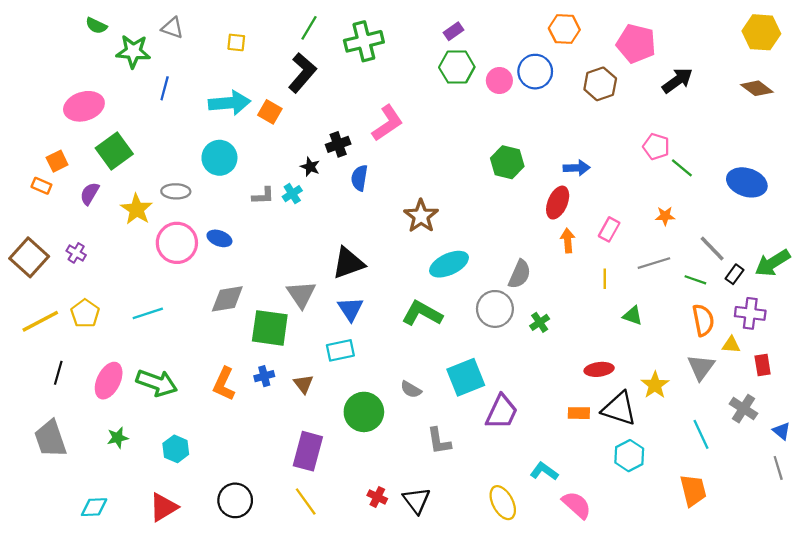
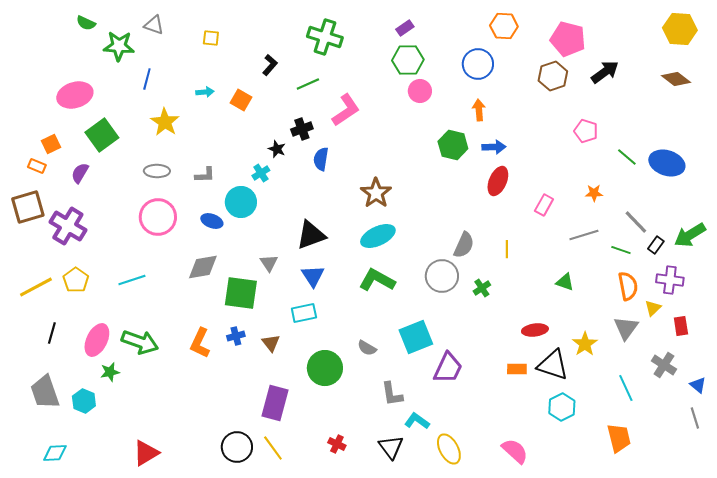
green line: (309, 28) -> (308, 84), moved, turned 35
green cross: (364, 41) -> (325, 37), turned 32
black L-shape: (302, 73) -> (270, 65), size x0.6
pink circle: (499, 81) -> (420, 91), moved
brown hexagon: (600, 84) -> (553, 76), moved
cyan arrow: (230, 103) -> (205, 92), size x0.5
cyan circle: (219, 158) -> (241, 202), moved
blue arrow: (577, 168) -> (494, 147), moved
green line: (682, 168) -> (627, 157), moved
gray L-shape: (263, 196) -> (205, 175), moved
yellow star: (137, 209) -> (165, 122), moved
blue ellipse: (219, 238) -> (212, 221), moved
orange arrow: (568, 241) -> (479, 110), moved
purple cross: (76, 253) -> (68, 226), size x2.0
brown square: (29, 257) -> (28, 207), moved, turned 32
cyan ellipse: (449, 264) -> (378, 236), moved
yellow line: (605, 279) -> (507, 249), moved
gray triangle: (301, 294) -> (269, 263), size x0.7
yellow triangle: (731, 345) -> (653, 308), turned -48
green star: (118, 438) -> (110, 372), moved
cyan hexagon: (176, 449) -> (84, 401), moved
cyan L-shape: (544, 471) -> (417, 421), moved
black circle: (235, 500) -> (237, 447), moved
black triangle: (417, 500) -> (391, 447), moved
cyan diamond: (94, 507) -> (55, 453), moved

